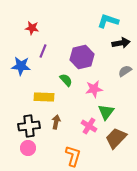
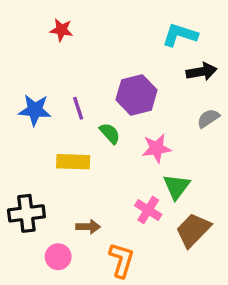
red star: (32, 28) -> (61, 30), moved
purple line: (43, 51) -> (78, 108), moved, turned -40
brown arrow: (56, 122) -> (88, 227), moved, turned 80
black cross: (29, 126) -> (26, 213), moved
pink circle: (28, 148) -> (58, 257), moved

